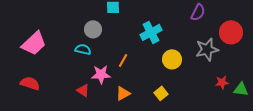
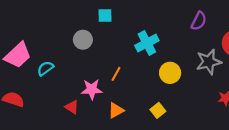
cyan semicircle: (83, 49) -> (45, 68), moved, turned -49

